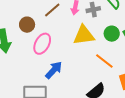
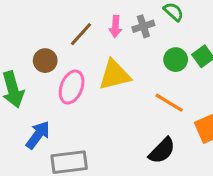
yellow triangle: (84, 35) -> (115, 75), moved
blue arrow: (54, 70) -> (38, 135), moved

